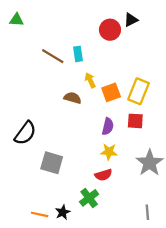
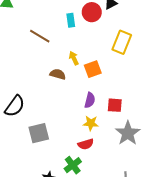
cyan rectangle: (78, 54) -> (71, 20), moved
yellow rectangle: (139, 91) -> (122, 42), moved
red square: (135, 121) -> (115, 105), moved
gray square: (52, 163) -> (39, 133), turned -30

